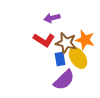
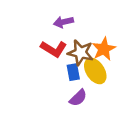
orange star: (85, 40) -> (104, 49), turned 30
purple semicircle: (64, 80) -> (78, 98), size x0.7

